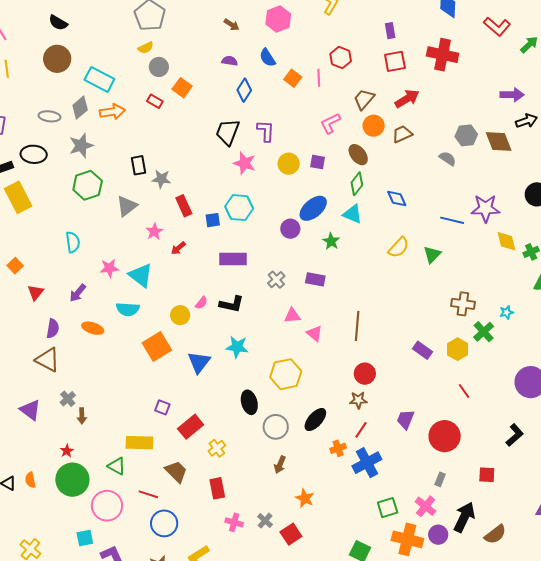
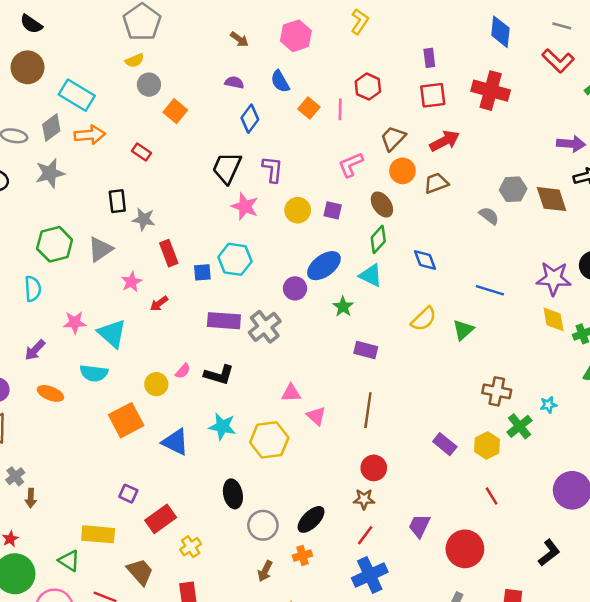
red rectangle: (155, 101) -> (141, 152), moved
green hexagon: (88, 185) -> (55, 244), moved
purple star: (486, 208) -> (554, 278), moved
purple rectangle: (315, 279) -> (366, 350), moved
gray cross: (276, 280) -> (265, 327), moved, size x1.5
blue triangle: (199, 362) -> (175, 442), turned -45
yellow hexagon: (286, 374) -> (269, 440), moved
orange cross: (338, 448) -> (302, 555), moved

